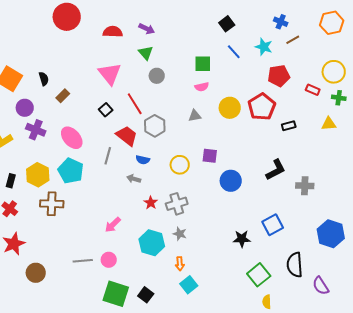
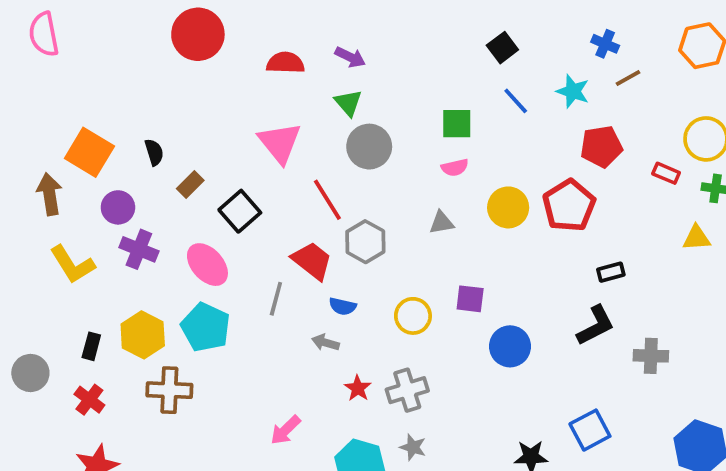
gray circle: (157, 76) -> (369, 147), size x1.5
black square: (106, 110) -> (240, 211), moved, size x1.5
black rectangle: (289, 126) -> (611, 272), moved

